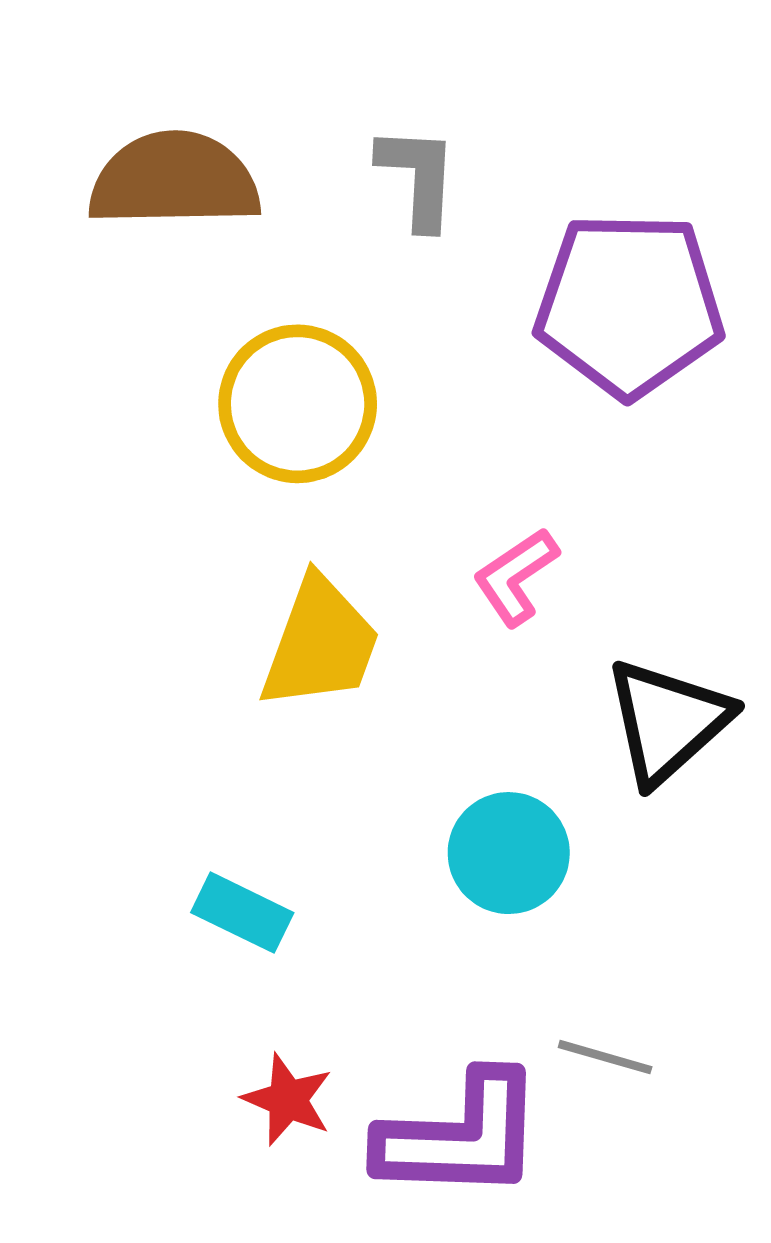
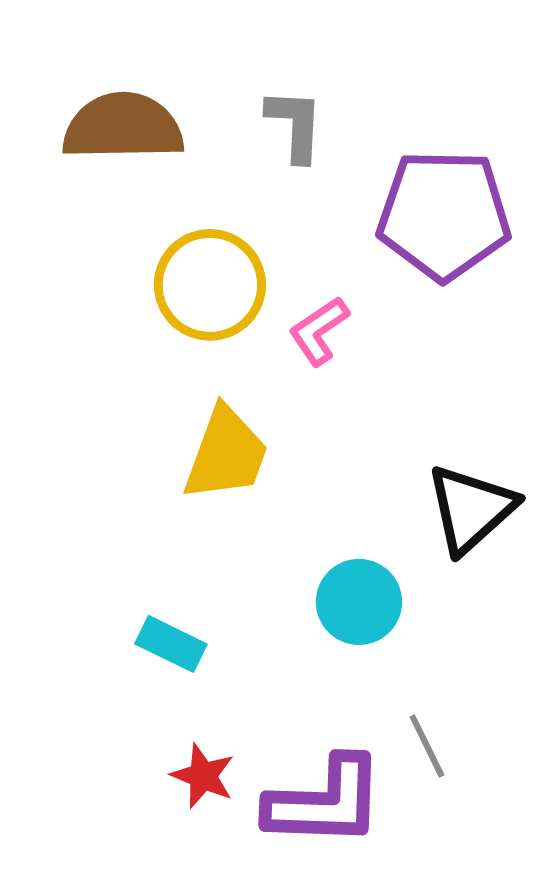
pink L-shape: (516, 577) -> (319, 331), moved
gray line: (605, 1057) -> (427, 746), turned 48

